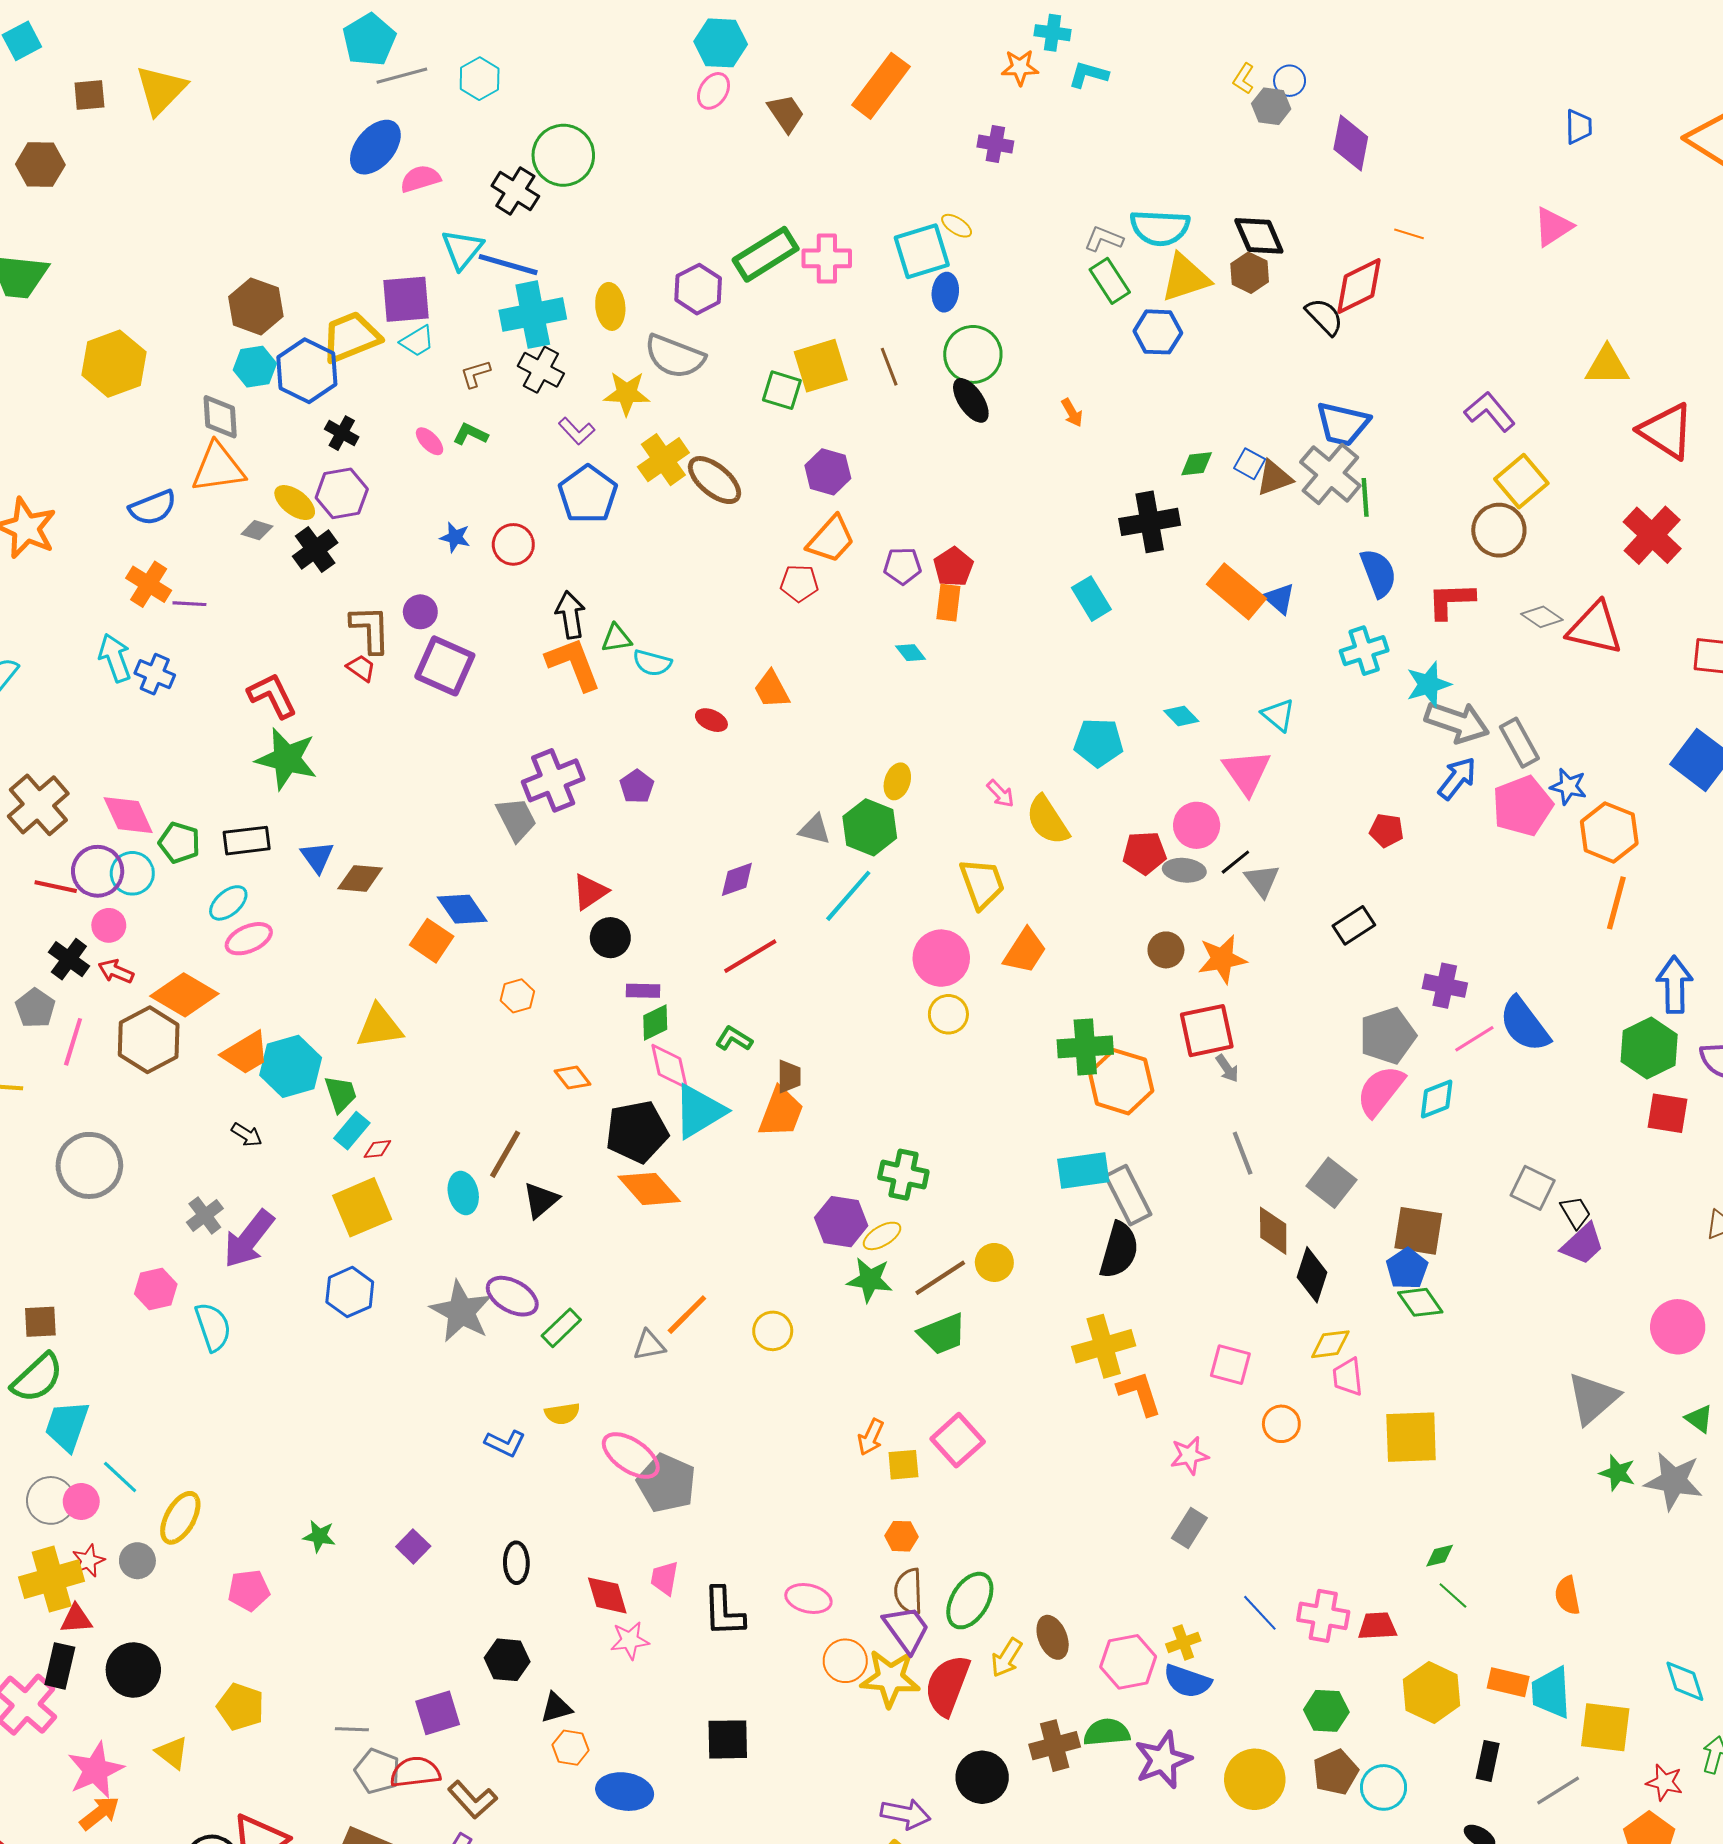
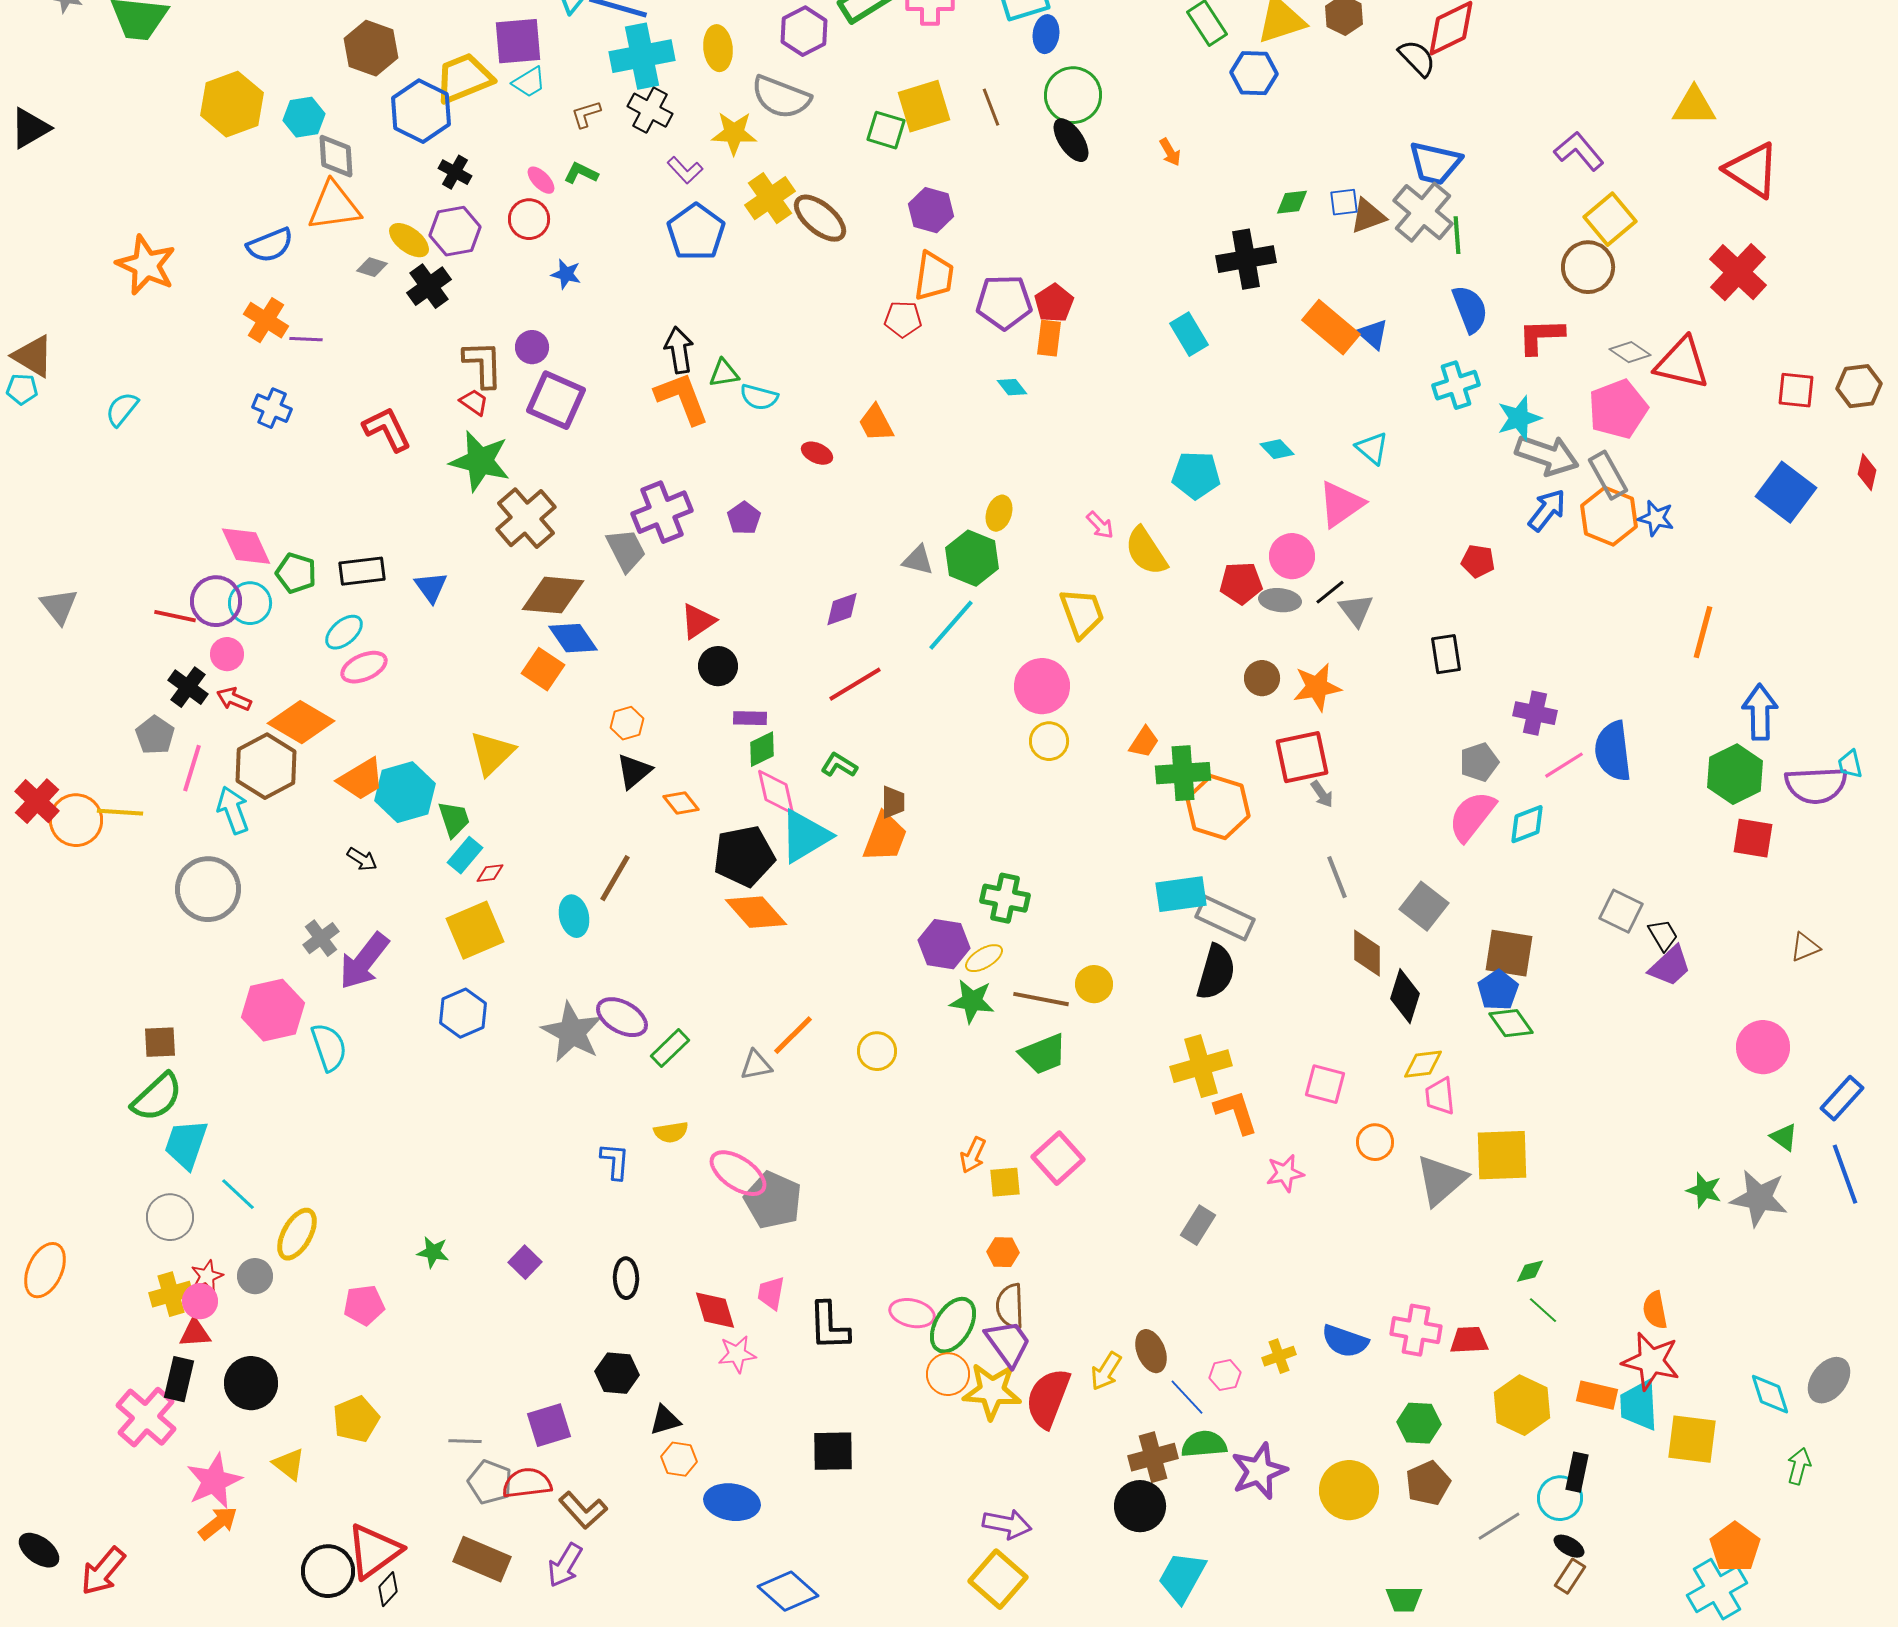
cyan hexagon: (255, 367) -> (304, 117), moved
blue square: (1250, 464) -> (1344, 202), turned -36
orange trapezoid: (831, 539) -> (934, 276), turned -34
red circle: (513, 544) -> (529, 219), moved
purple pentagon: (902, 566) -> (1004, 302), size x1.5
cyan arrow: (115, 658) -> (233, 810), moved
green star: (287, 759) -> (480, 461), moved
pink triangle: (1247, 772) -> (1341, 504), turned 30
brown cross: (38, 805) -> (526, 518), moved
pink pentagon: (1522, 806) -> (1618, 409), moved
orange hexagon: (1609, 832) -> (1609, 516), moved
brown diamond: (360, 878) -> (553, 595), moved, size x1.4
black rectangle: (1354, 925) -> (1446, 654), turned -66
orange trapezoid: (1025, 951) -> (1144, 742), moved, size x0.7
blue semicircle: (1524, 1024) -> (1613, 751), turned 30
yellow triangle: (379, 1027) -> (492, 753), turned -36
gray pentagon: (1388, 1036) -> (1479, 762), size x0.7
gray rectangle: (1128, 1195) -> (1225, 918), turned -38
black triangle: (541, 1200) -> (634, 771), moved
brown line: (940, 1278) -> (1041, 999), turned 44
pink hexagon: (156, 1289) -> (273, 1010), size x1.5
gray triangle: (1593, 1398) -> (1441, 1180), moved
blue L-shape: (505, 1443) -> (615, 1161), turned -111
pink circle: (81, 1501) -> (200, 1301), moved
gray rectangle: (1189, 1528) -> (1198, 1225), moved
yellow cross: (52, 1579) -> (171, 1294), size x0.7
green ellipse: (970, 1601) -> (953, 1325), moved
blue line: (1260, 1613) -> (1187, 1397), moved
pink hexagon: (1128, 1662) -> (1225, 1375), size x0.6
blue semicircle: (1187, 1681) -> (1345, 1341), moved
yellow pentagon: (241, 1707) -> (356, 1419), turned 30
black circle: (982, 1777) -> (1140, 1506), moved
red star: (1664, 1782) -> (1651, 1361), moved, size x1.6
cyan circle: (1384, 1787) -> (1560, 1498), moved
gray line: (1558, 1791) -> (1499, 1526), moved

